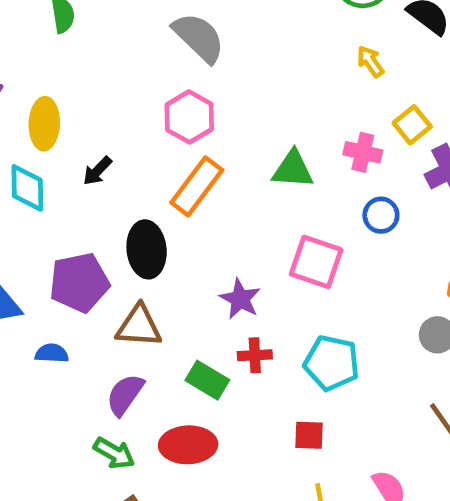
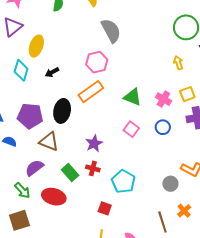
pink square: (316, 262) -> (131, 129), moved, size x0.7

